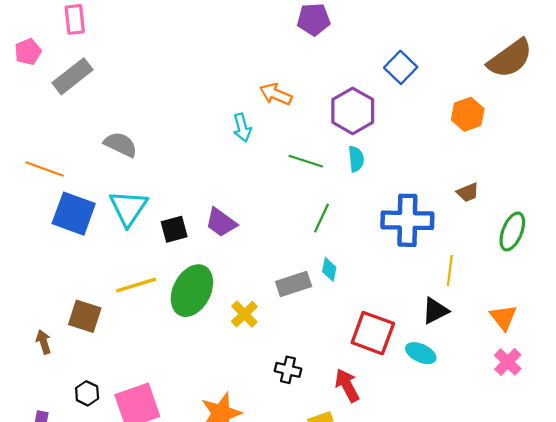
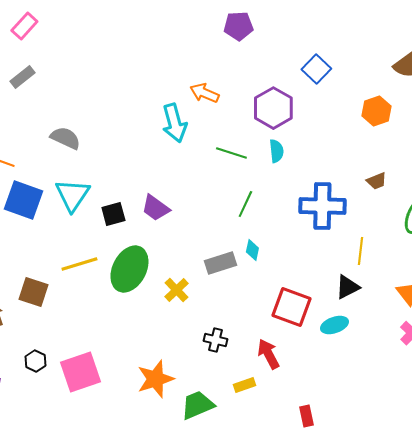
pink rectangle: (75, 19) -> (24, 26), turned 48
gray rectangle: (73, 76) -> (22, 77), size x0.7
cyan arrow: (242, 128) -> (174, 123), size x1.5
cyan ellipse: (421, 353) -> (334, 325), turned -44

